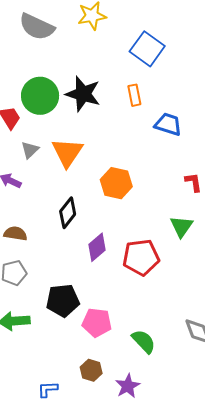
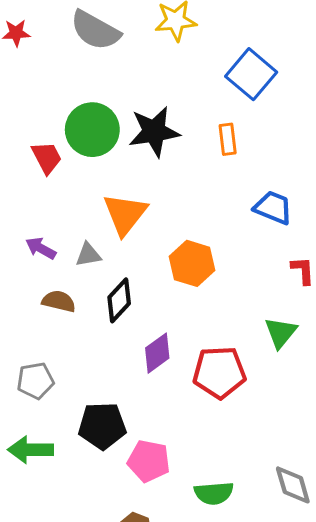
black star: (83, 94) -> (154, 132), turned -30
blue trapezoid: (168, 124) -> (273, 208), moved
gray triangle: (30, 150) -> (88, 255), moved, turned 30
brown semicircle: (15, 234) -> (59, 301), moved
green semicircle: (144, 341) -> (214, 493), turned 124

